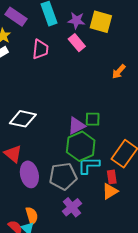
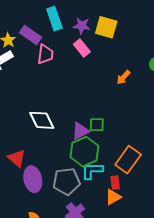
purple rectangle: (16, 17) -> (31, 35), moved
white diamond: (23, 119) -> (42, 120), moved, turned 52

